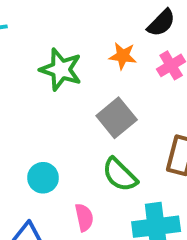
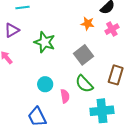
green star: (61, 70) -> (45, 42), moved
pink semicircle: (84, 217) -> (65, 96), moved

